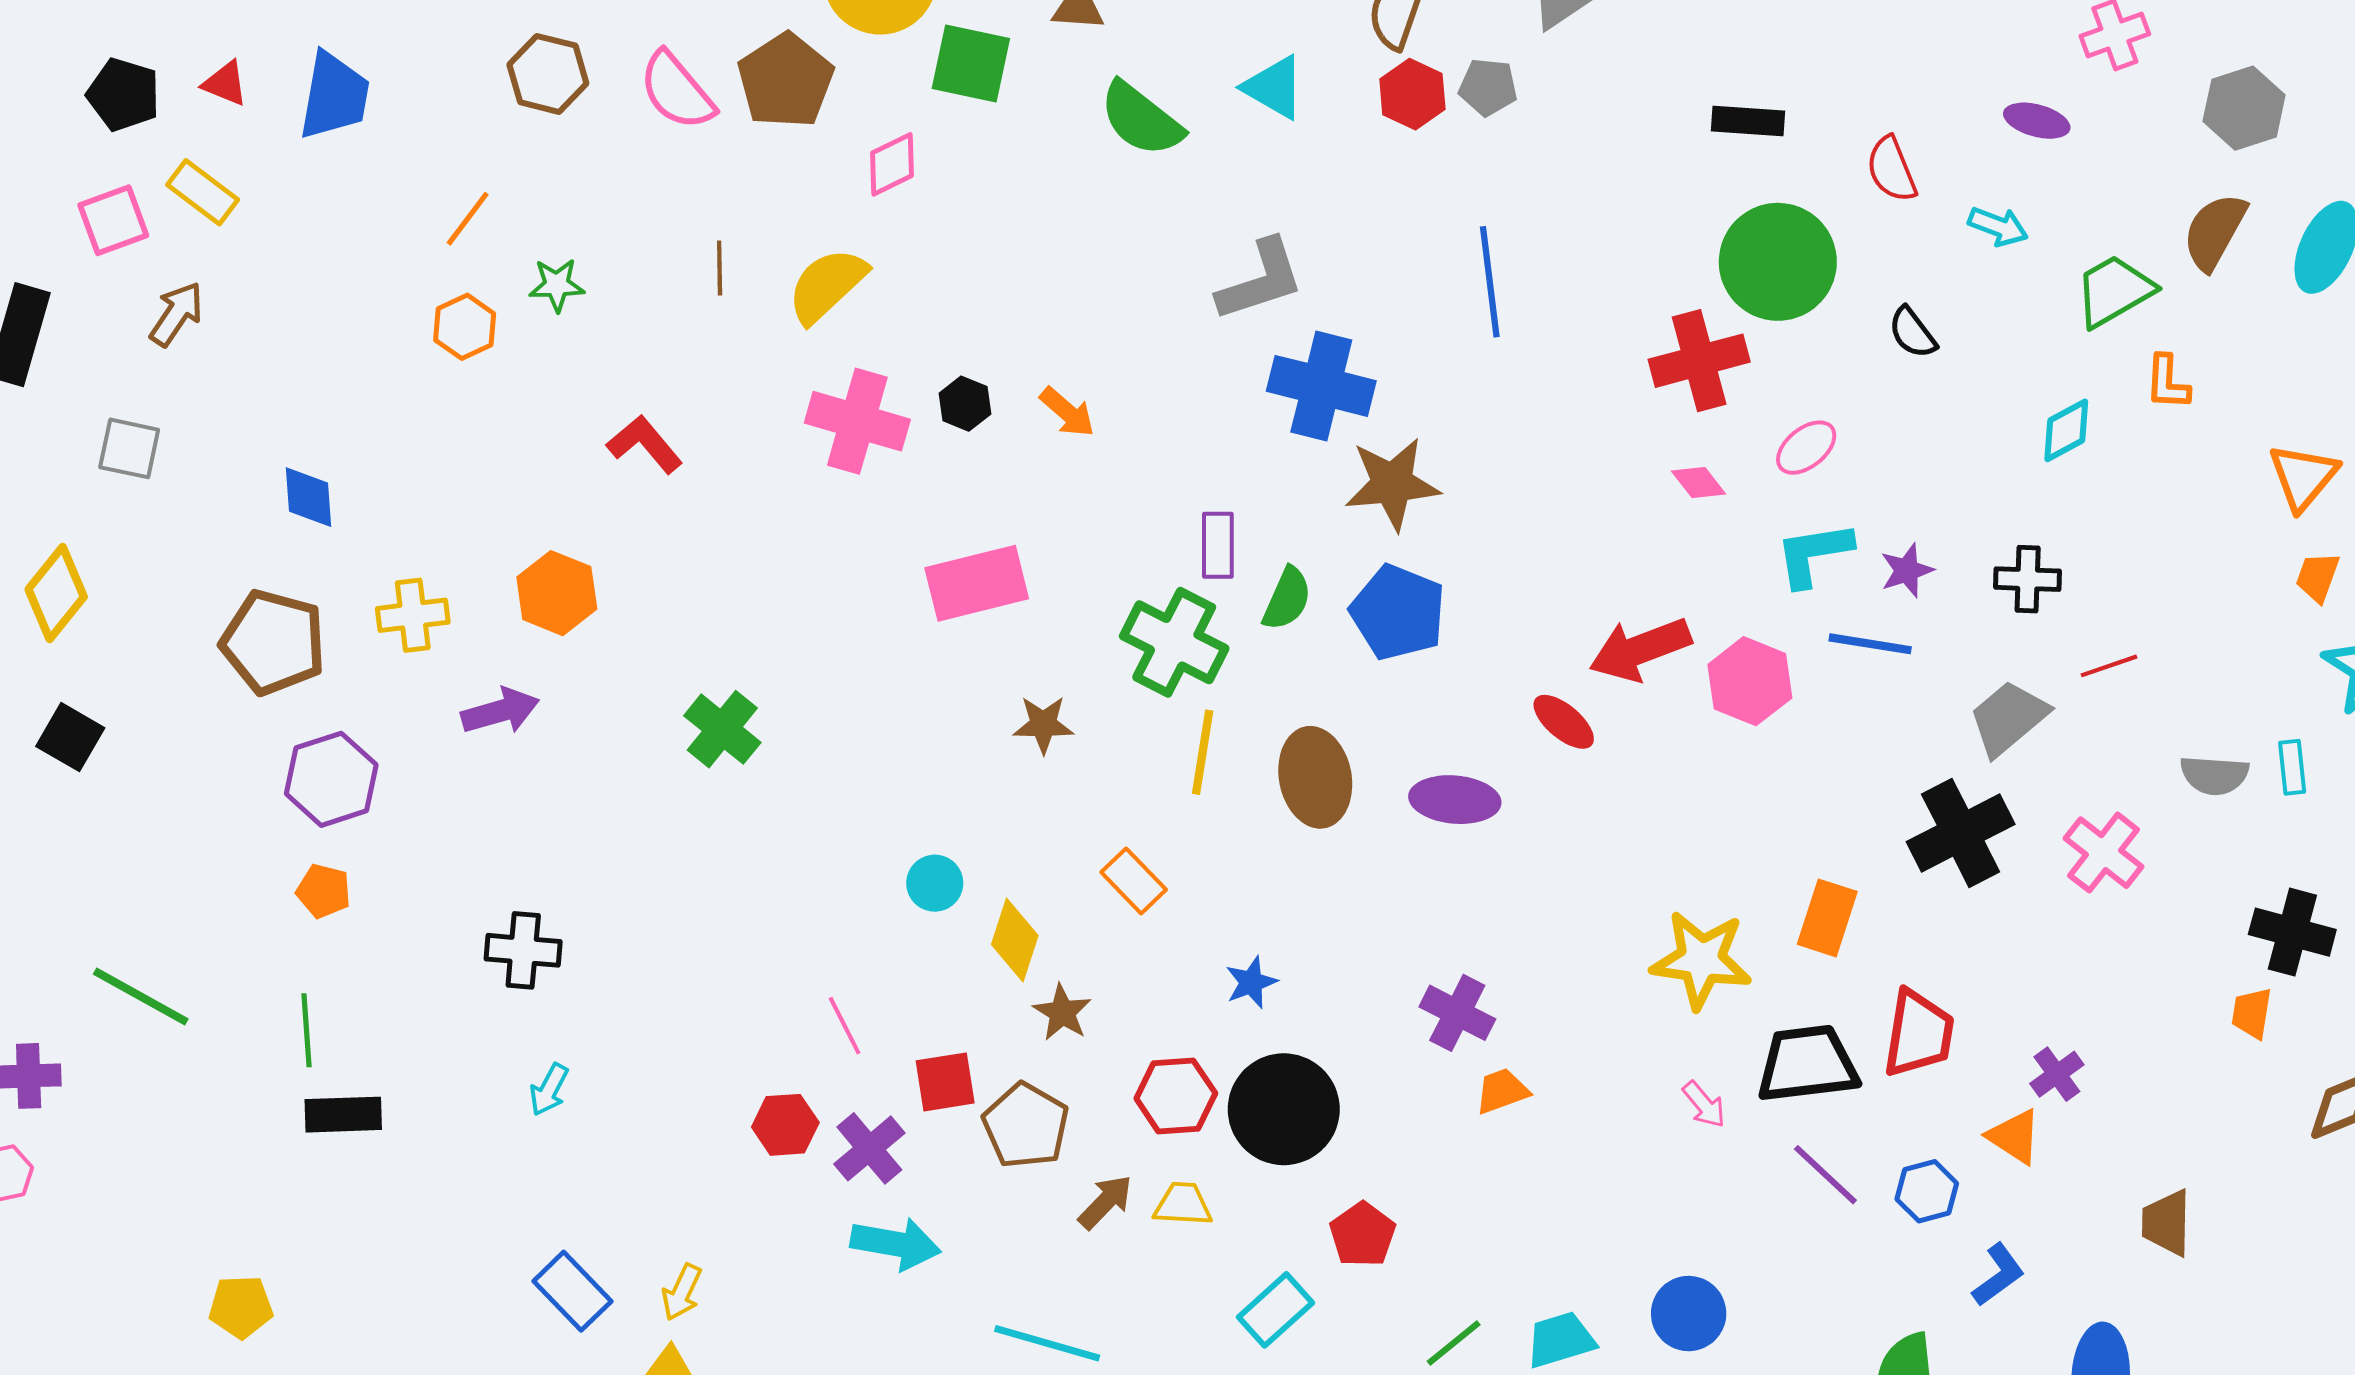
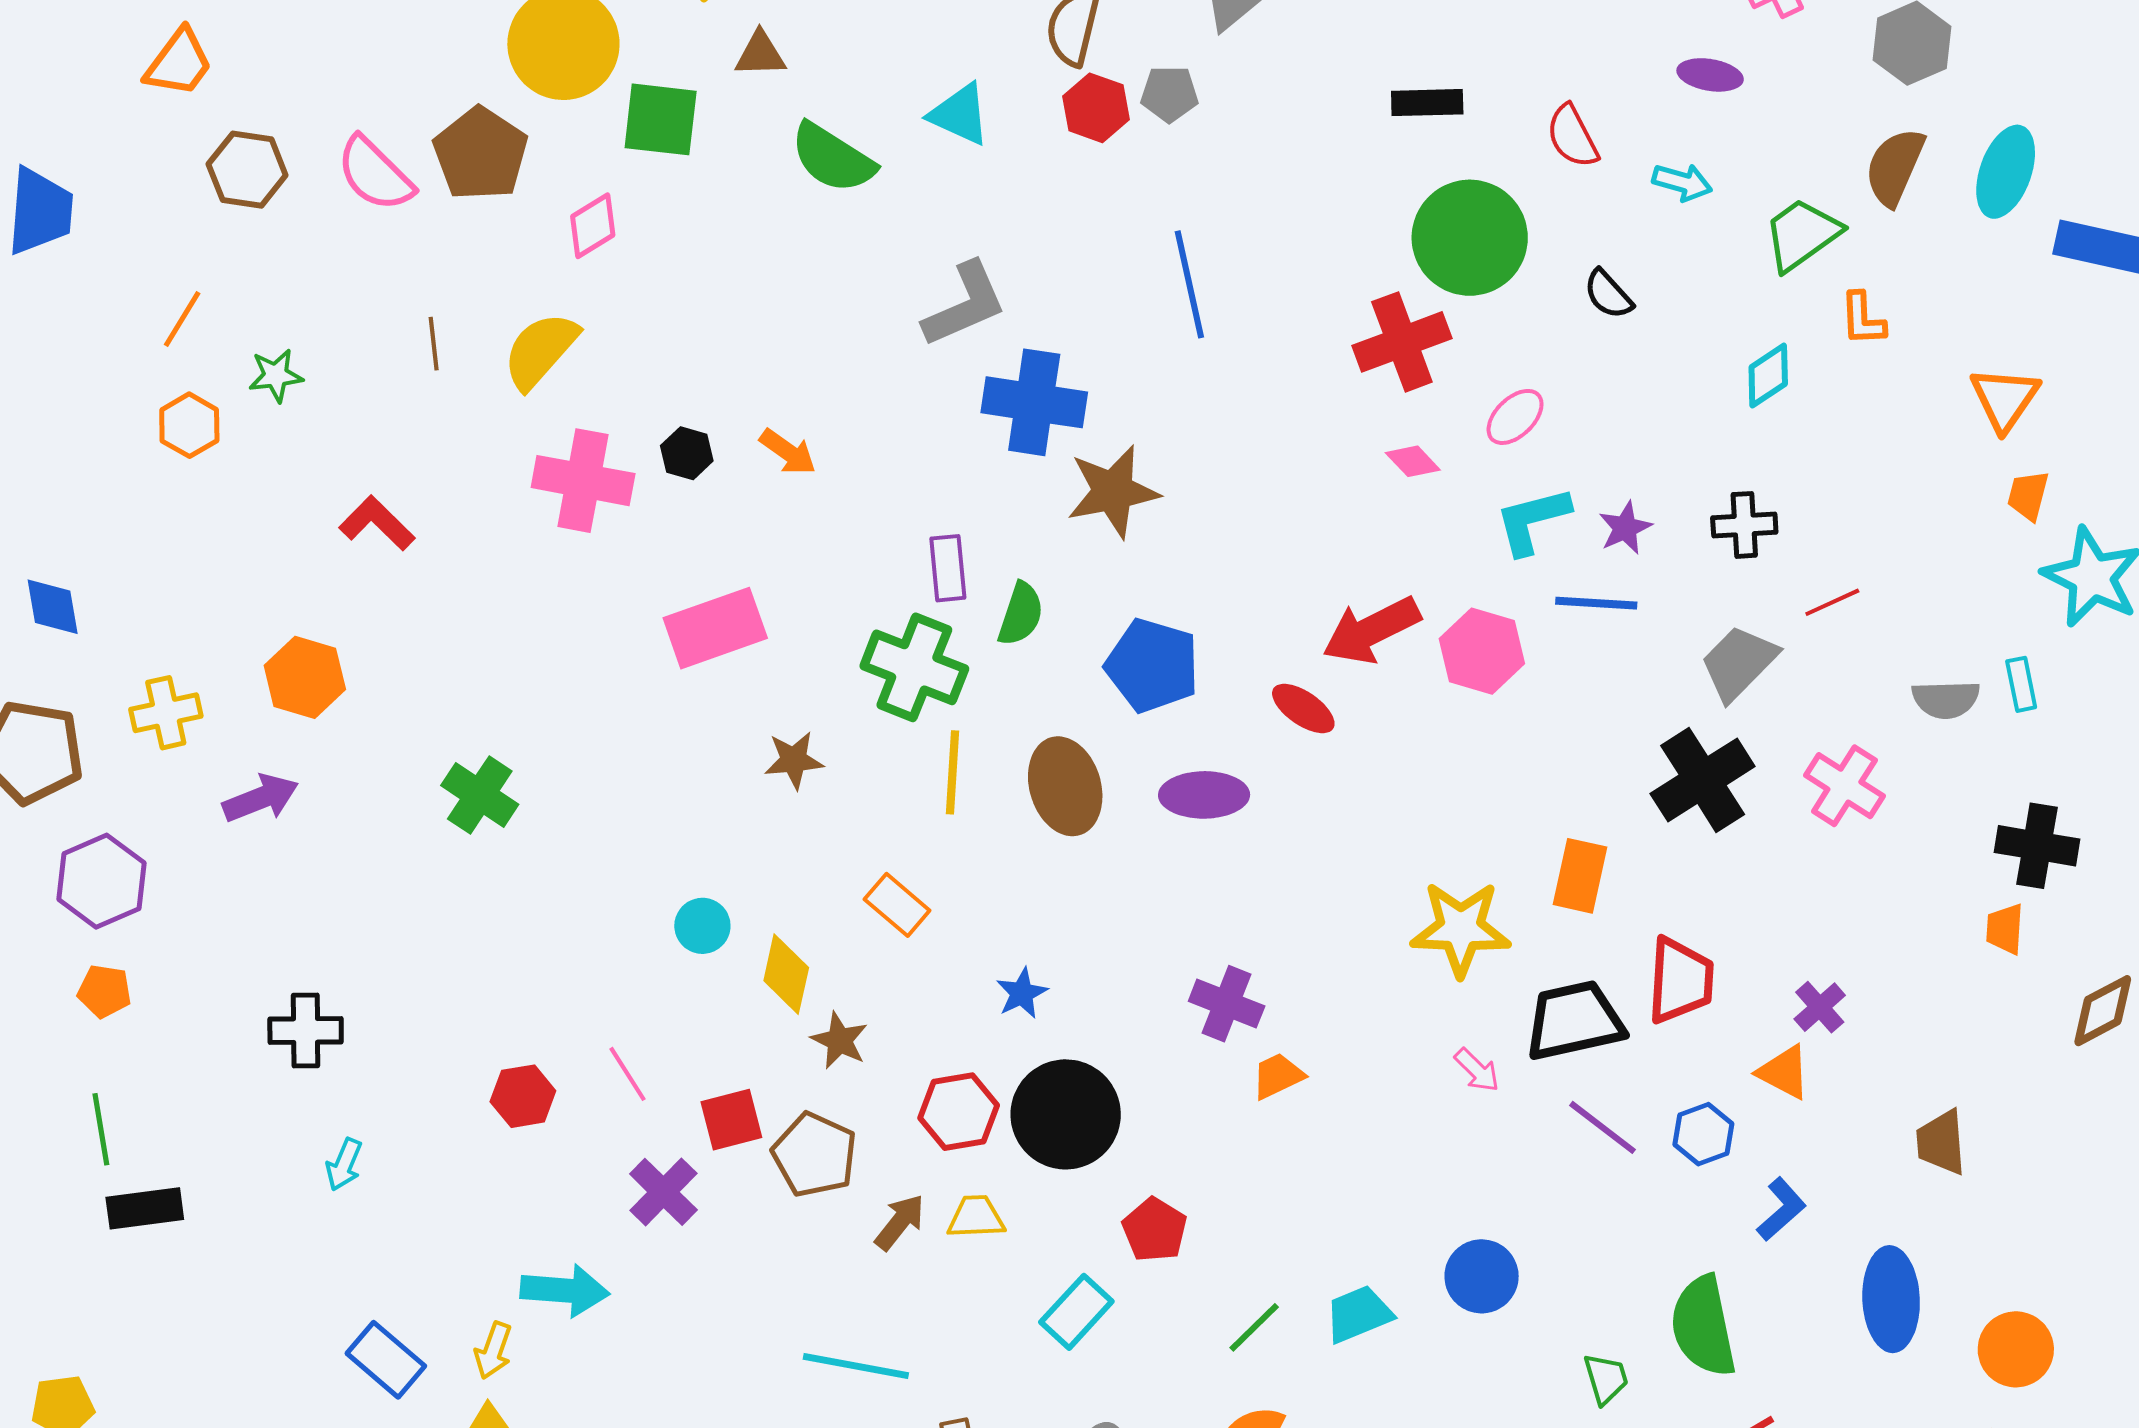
blue pentagon: (1398, 612) -> (1152, 666), moved
red hexagon: (785, 1125) -> (523, 1096), moved
cyan arrow: (896, 1244) -> (565, 1290), moved

